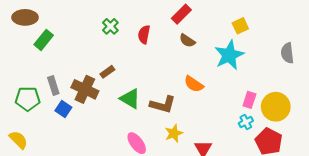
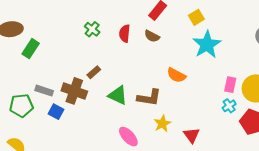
yellow square: (240, 26) -> (196, 17), moved
brown semicircle: (187, 41) -> (152, 36), moved
gray rectangle: (53, 86) -> (44, 91), turned -48

